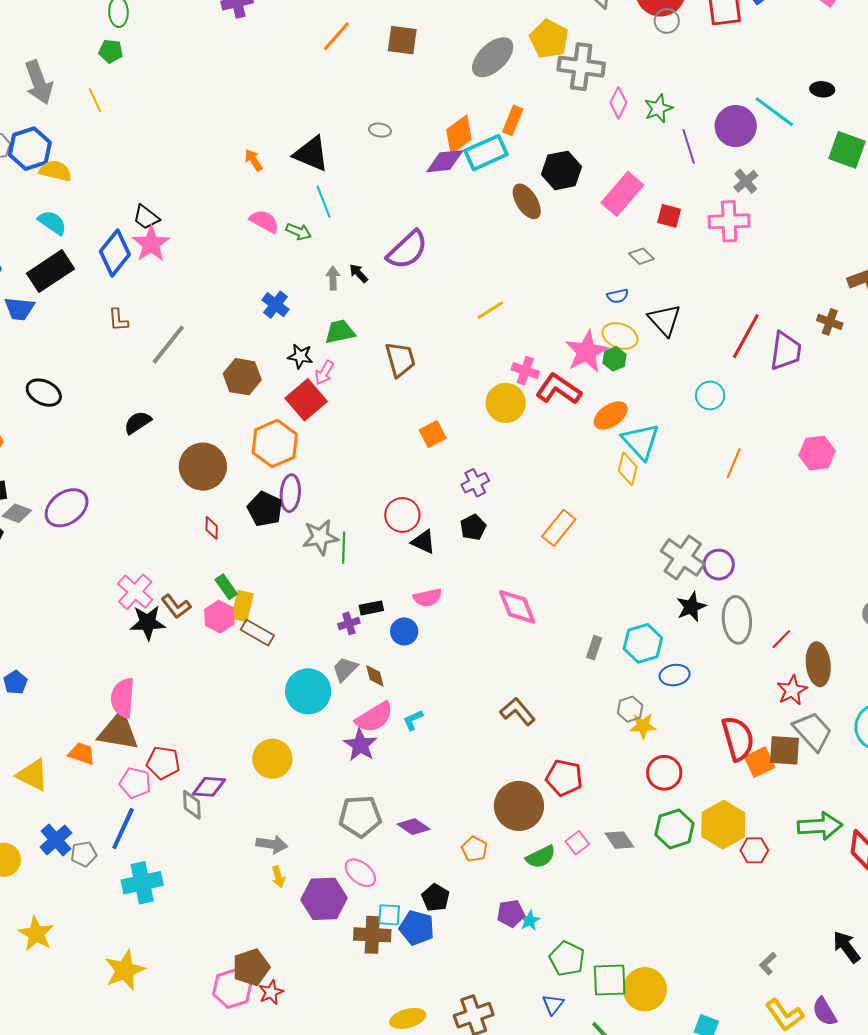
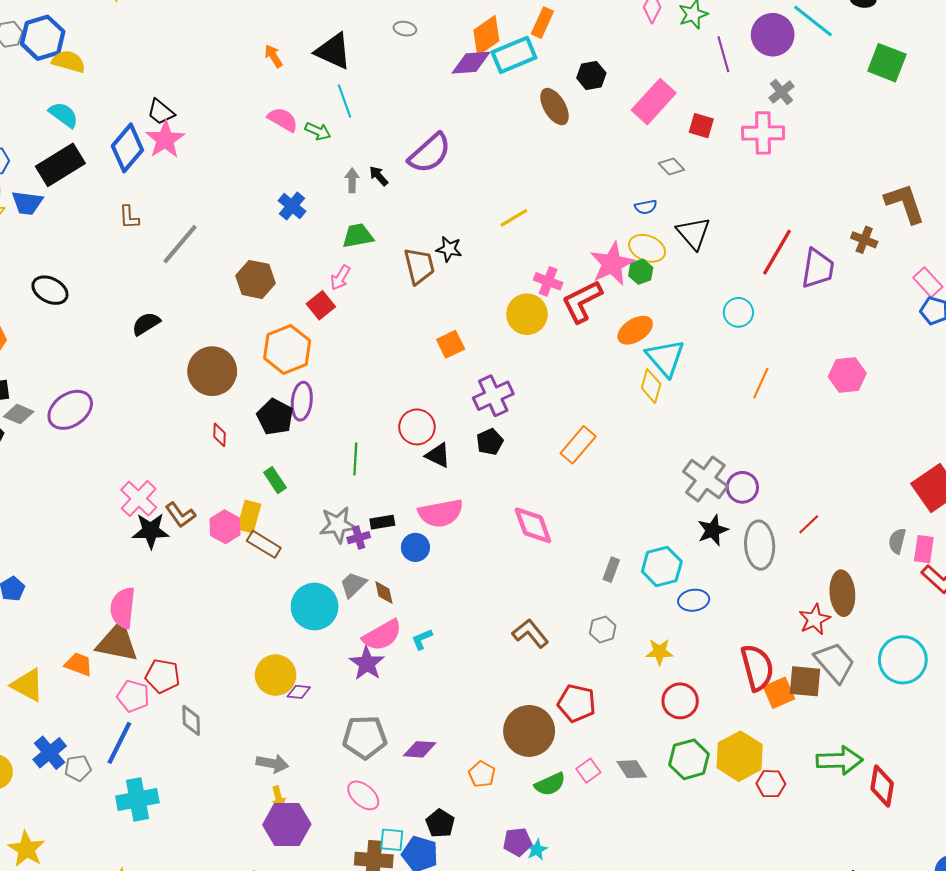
black hexagon: (562, 170) -> (591, 76), size x0.7
black star: (300, 356) -> (449, 249), moved
red L-shape: (558, 389) -> (582, 301), turned -63
red square: (306, 400) -> (321, 305), size x0.7
purple cross: (475, 483) -> (493, 396), size x1.4
gray star: (320, 537) -> (338, 525), moved
green rectangle: (226, 587) -> (275, 480), moved
pink semicircle: (428, 598) -> (441, 513), size x1.5
red line: (781, 639) -> (809, 524), moved
gray hexagon: (630, 709) -> (603, 629), moved
purple diamond: (209, 787) -> (299, 692), moved, size x0.7
purple diamond: (414, 827) -> (420, 749), turned -32
purple hexagon: (324, 899) -> (287, 825), moved

